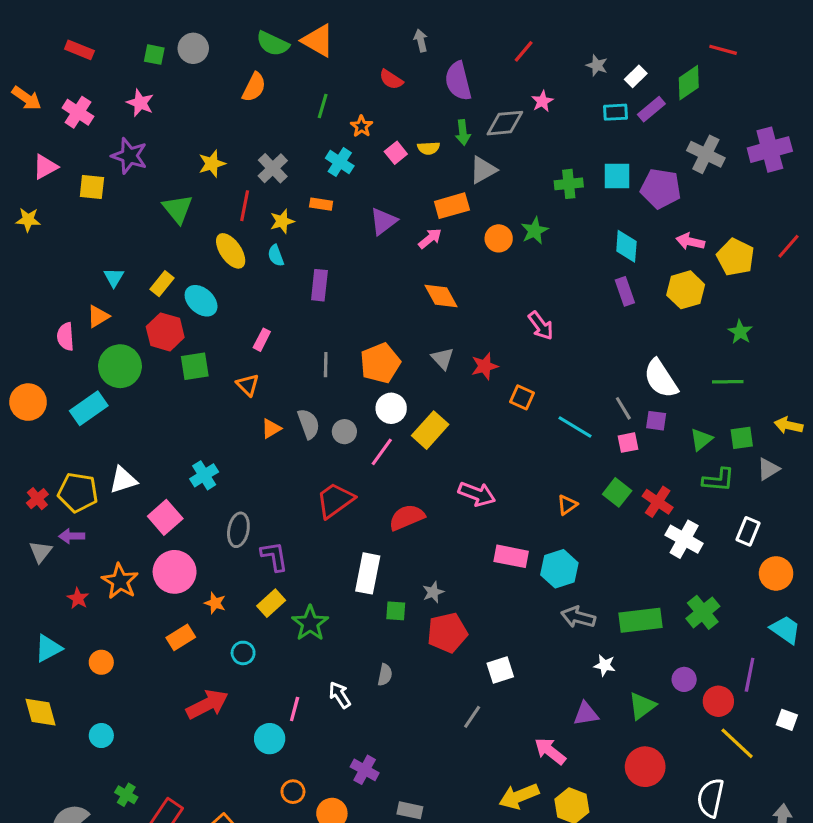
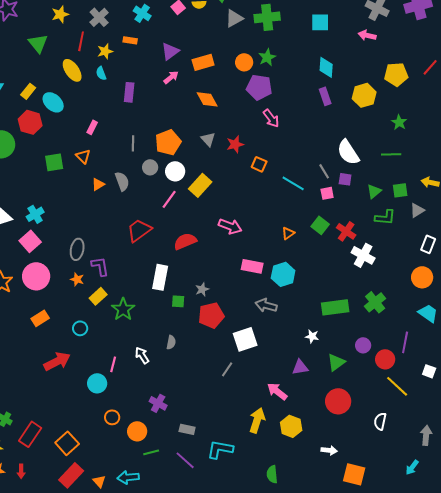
green cross: (569, 184) -> (267, 17), moved, size x1.4
purple pentagon: (661, 189) -> (259, 87), moved
orange rectangle: (452, 206) -> (203, 62), moved
pink arrow: (430, 238) -> (171, 77), moved
pink arrow: (690, 242) -> (367, 35), moved
yellow pentagon: (736, 257) -> (396, 74), turned -30
green square: (195, 366) -> (54, 162), moved
gray circle: (344, 432) -> (150, 167), moved
cyan cross: (204, 475) -> (35, 214), moved
white rectangle: (748, 531) -> (428, 244), moved
orange star: (215, 603) -> (77, 279), moved
gray arrow: (578, 617) -> (266, 305), moved
white square: (500, 670) -> (245, 339), size x1.4
yellow arrow: (519, 796) -> (257, 420), turned 130
white semicircle: (711, 798) -> (380, 421), size x0.7

